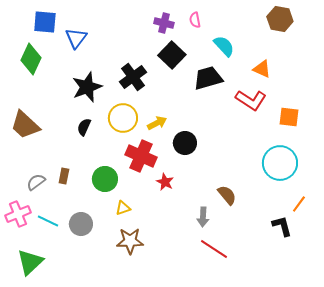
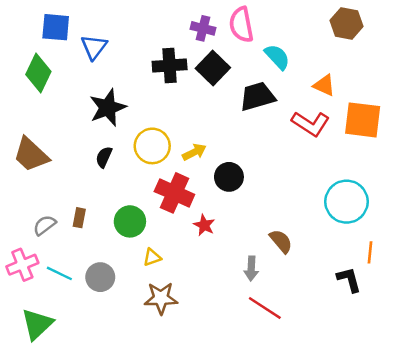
pink semicircle: (195, 20) -> (241, 25), size x1.8
black cross: (133, 77) -> (170, 66), moved, turned 32
orange square: (289, 117) -> (363, 120), moved, size x1.5
orange line: (299, 204) -> (370, 252), turned -30

